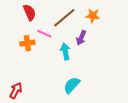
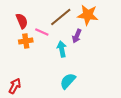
red semicircle: (30, 12) -> (22, 21), moved
orange star: (93, 16) -> (88, 15), size x1.5

